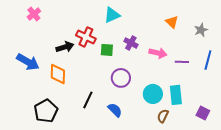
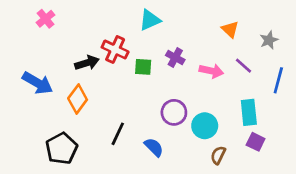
purple line: (182, 62) -> (243, 66), moved, turned 40
orange diamond: (58, 74) -> (78, 99), turned 35
purple circle: (121, 78) -> (174, 112), moved
cyan rectangle: (176, 95) -> (249, 112), moved
purple square: (203, 113) -> (256, 142), moved

